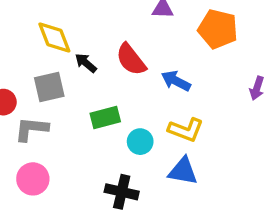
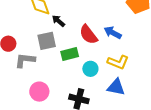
red semicircle: (131, 59) -> (88, 35), moved
gray square: (49, 87) -> (47, 41), moved
pink circle: (33, 179) -> (39, 92), moved

